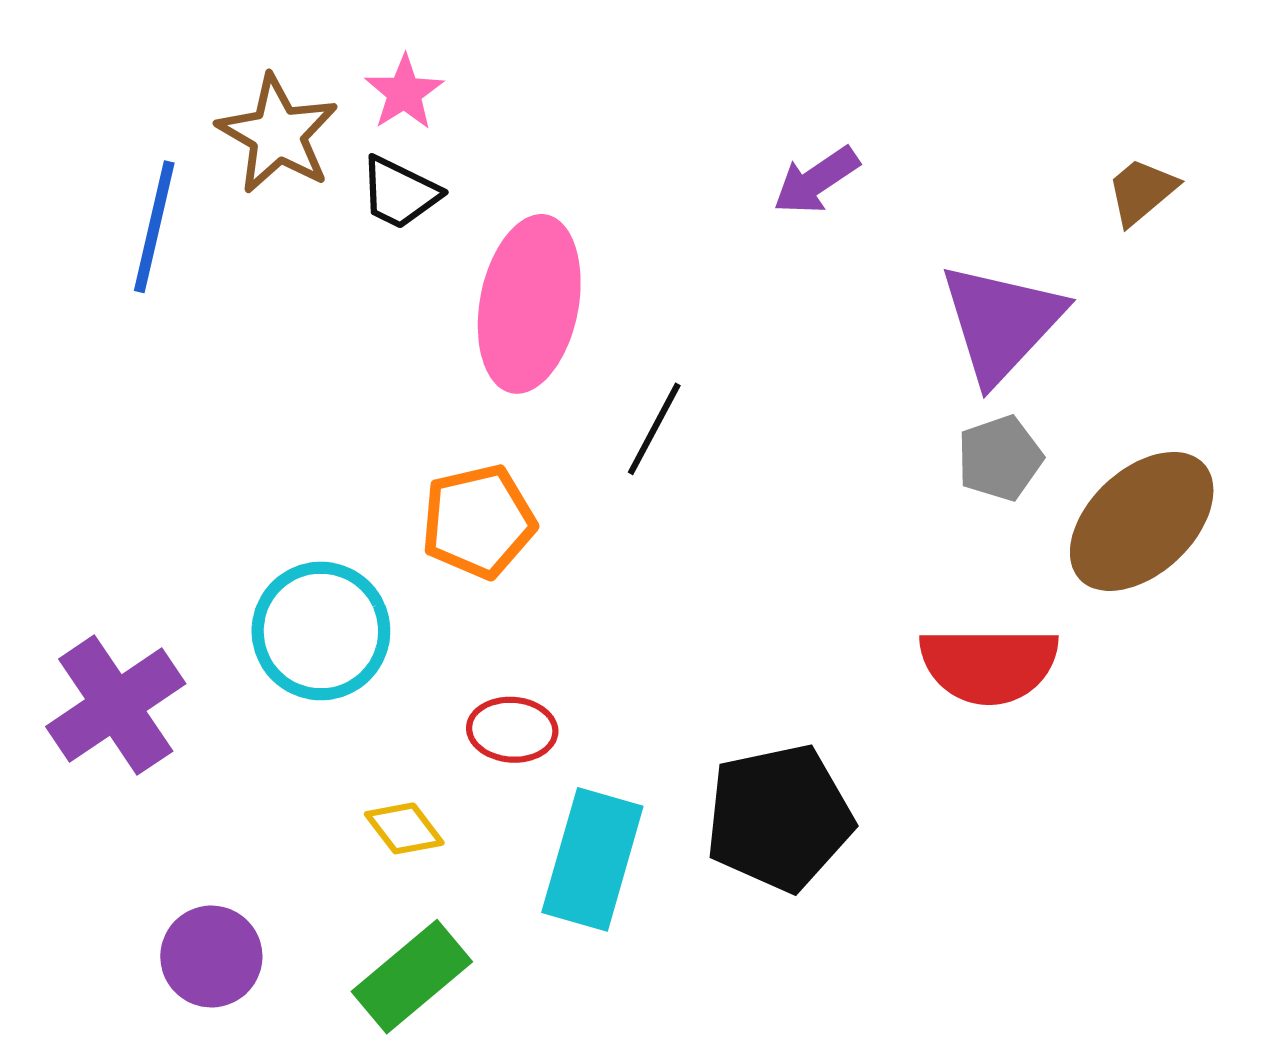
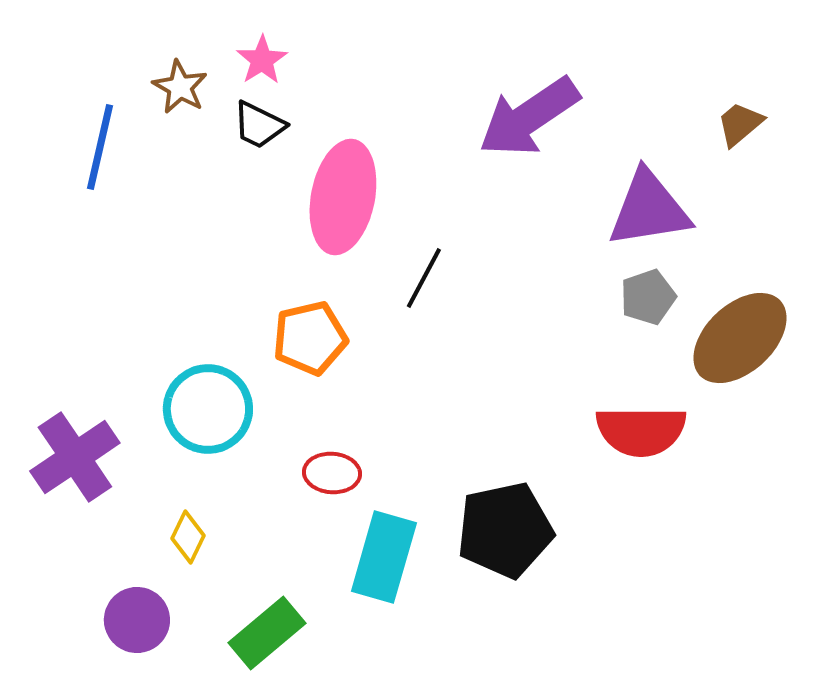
brown star: (278, 134) -> (180, 87), size x0.7
purple arrow: (816, 180) -> (529, 117), size x1.8
purple triangle: (1001, 322) -> (649, 209), turned 38
yellow diamond: (404, 828) -> (188, 537), moved, turned 63

